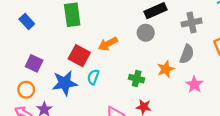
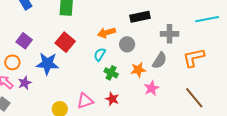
gray circle: (146, 33) -> (127, 44), moved
orange arrow: (108, 44) -> (106, 33), moved
cyan semicircle: (93, 77) -> (100, 54), moved
pink star: (194, 84) -> (152, 88), moved

